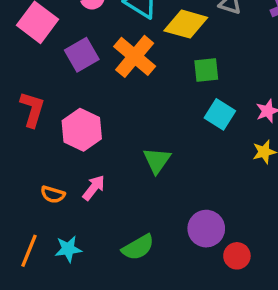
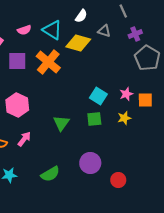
purple square: (82, 55) -> (17, 61), turned 30
green square: (206, 70) -> (94, 119), moved
red circle: (237, 256) -> (118, 180), moved

